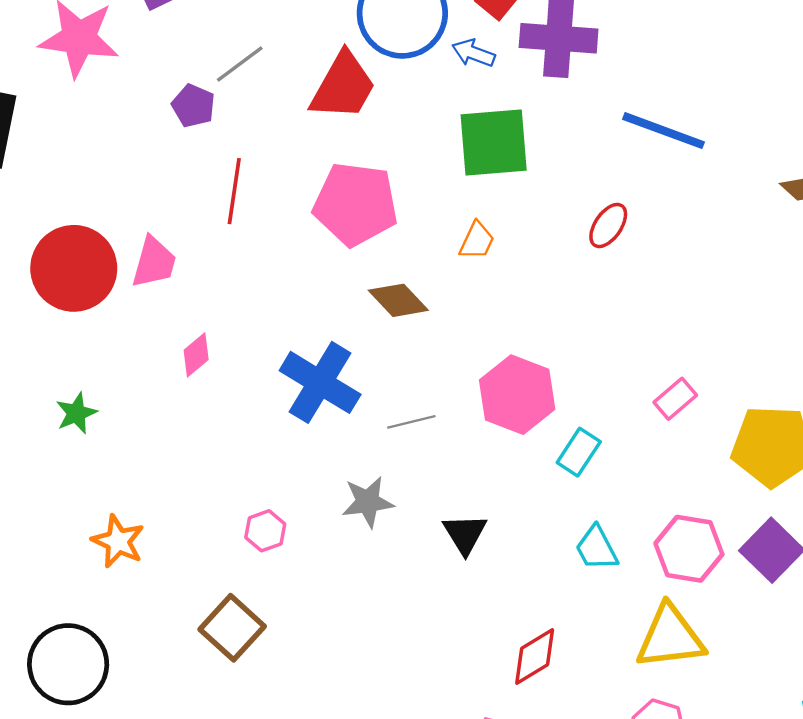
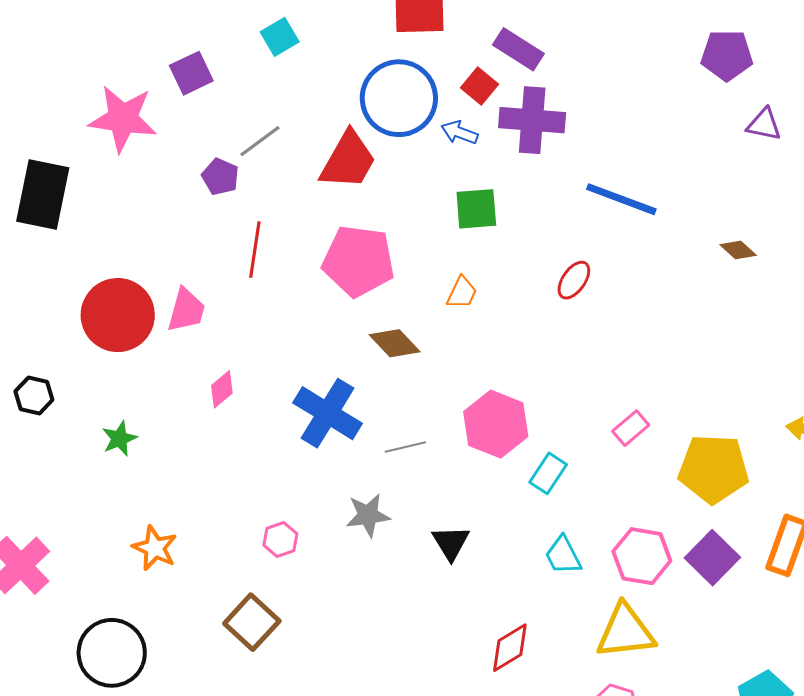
green square: (494, 142) -> (476, 209), size x0.7

